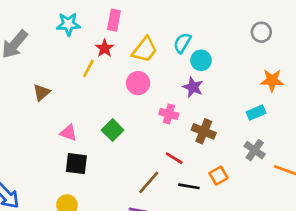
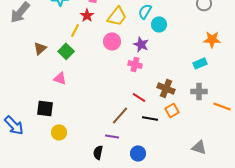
purple star: (193, 87) -> (141, 44), moved
green square: (113, 130) -> (66, 51), moved
brown cross: (204, 131) -> (166, 88), moved
gray cross: (255, 150) -> (199, 91), turned -35
black square: (76, 164) -> (45, 108), moved

